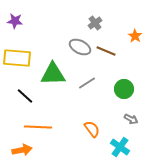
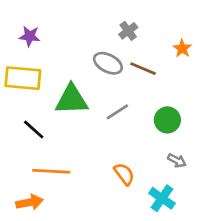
purple star: (15, 21) -> (30, 36), moved

